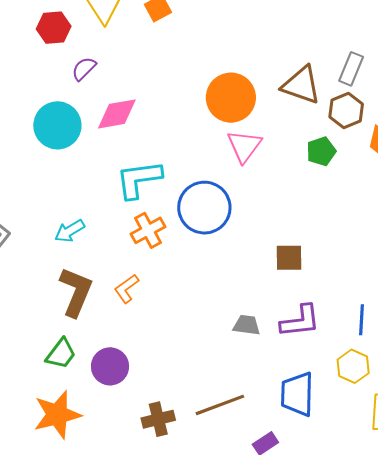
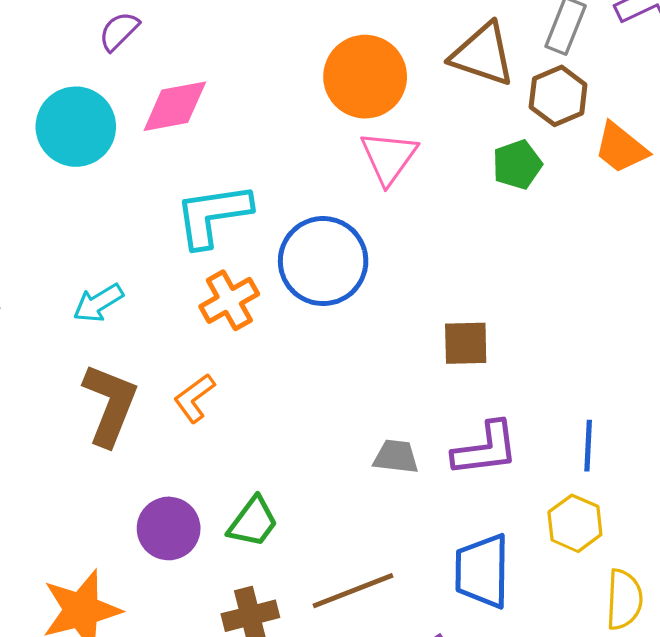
green trapezoid: (61, 354) -> (253, 522), moved

